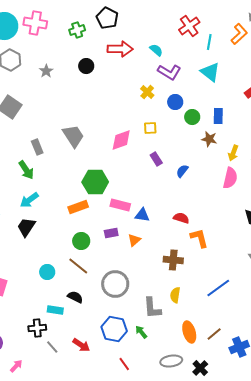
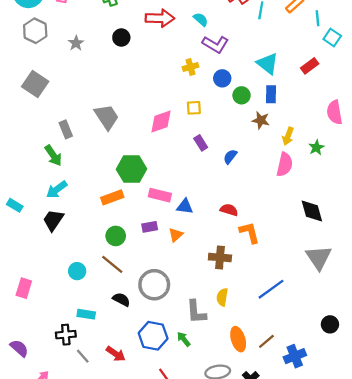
cyan triangle: (210, 72) -> (268, 64), moved
yellow cross: (147, 92) -> (190, 67), turned 32
black semicircle: (75, 297) -> (121, 299), moved

